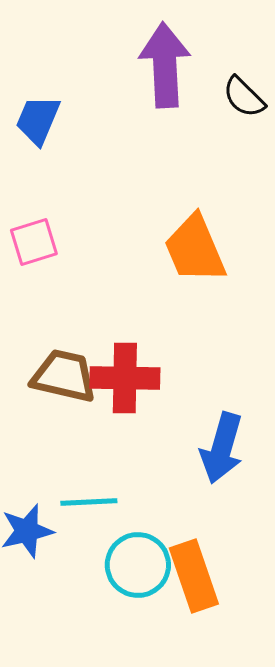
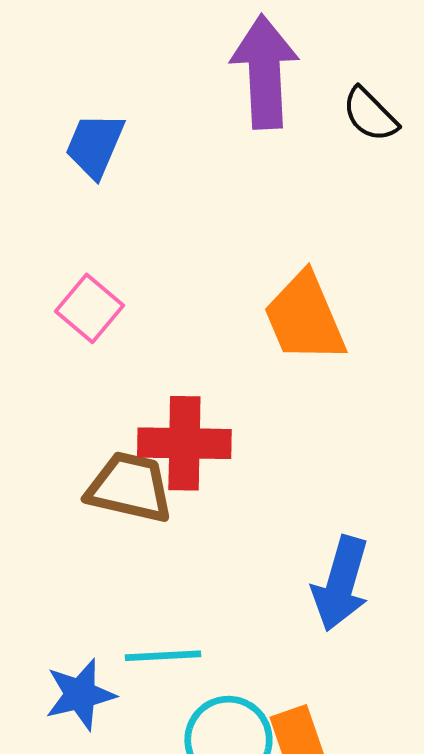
pink square: (34, 242) -> (90, 308), turned -33
red cross: (125, 378) -> (184, 443), moved

